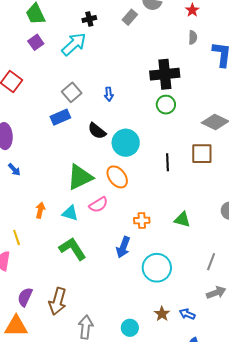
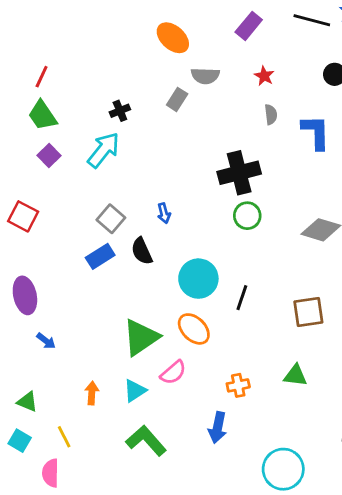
black semicircle: (97, 131) -> (142, 251), moved, turned 36
brown square: (202, 154) -> (308, 312), moved
black line: (167, 162) -> (242, 298), moved, turned 30
cyan triangle: (70, 213) -> (135, 391), turned -42
cyan circle: (157, 268) -> (283, 469), moved

